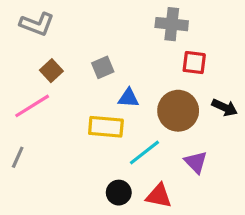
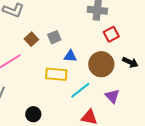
red square: (194, 63) -> (111, 34), turned -35
brown square: (51, 71) -> (31, 39), moved
black circle: (119, 193) -> (33, 114), moved

